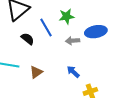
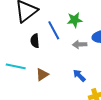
black semicircle: (28, 39) -> (35, 41), turned -136

